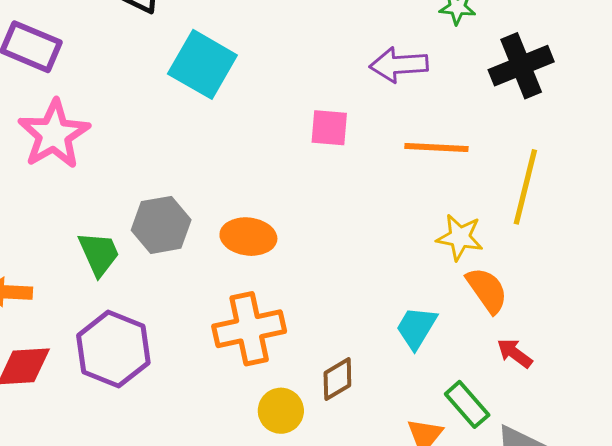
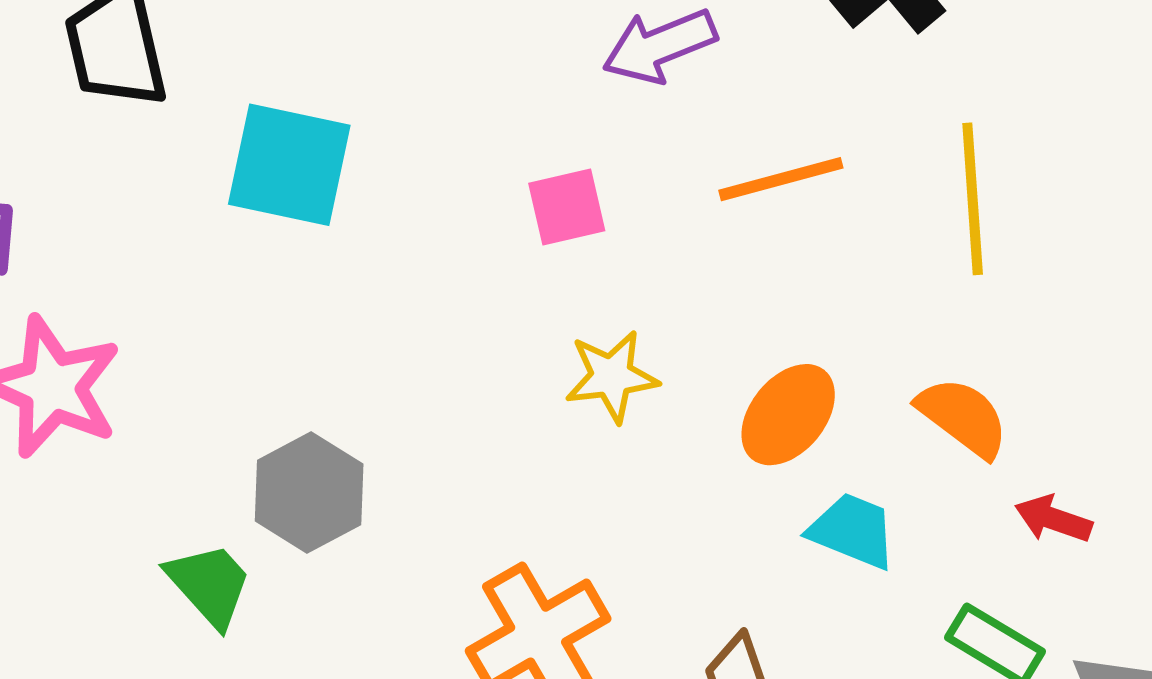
orange ellipse: (248, 237) -> (788, 415), moved, turned -40
yellow star: (460, 237) -> (612, 376), moved
cyan trapezoid: (416, 328) -> (853, 531), turned 99

